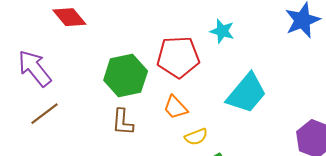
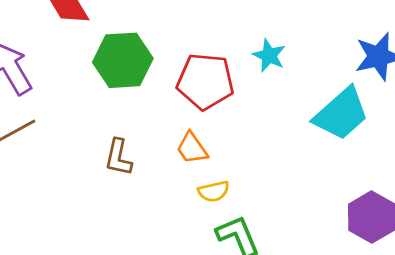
green hexagon: (126, 76) -> (123, 60), moved
cyan trapezoid: (247, 93) -> (341, 114), moved

